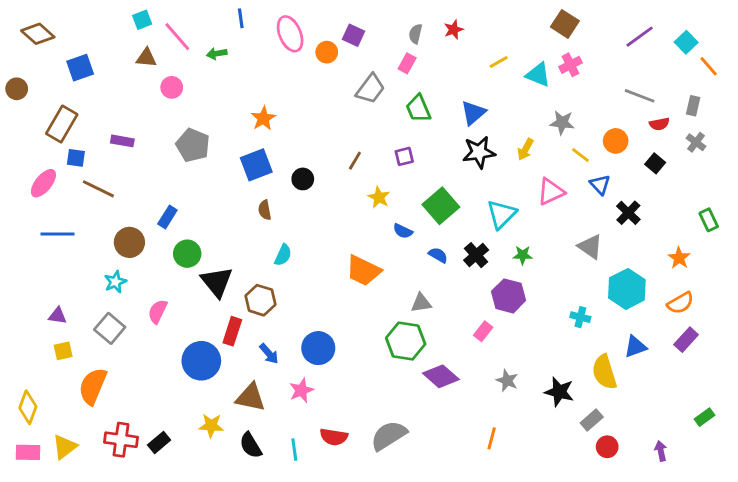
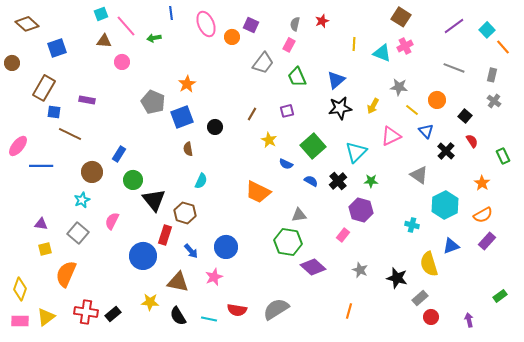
yellow line: (499, 62) -> (354, 44), turned -56
red semicircle: (659, 124) -> (472, 141), moved, turned -112
gray pentagon: (193, 145) -> (153, 102), moved
pink ellipse: (43, 183) -> (18, 146), moved
cyan line: (294, 450) -> (209, 319), turned -70

